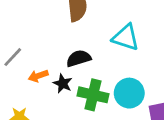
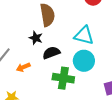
black star: (63, 83) -> (36, 38), moved
cyan circle: (129, 93) -> (84, 61), moved

